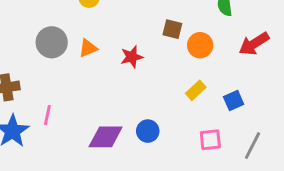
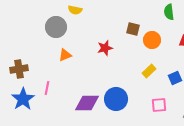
gray circle: (52, 42) -> (56, 27), moved
orange triangle: (88, 48) -> (65, 55), moved
blue circle: (148, 131) -> (116, 99), size x1.5

